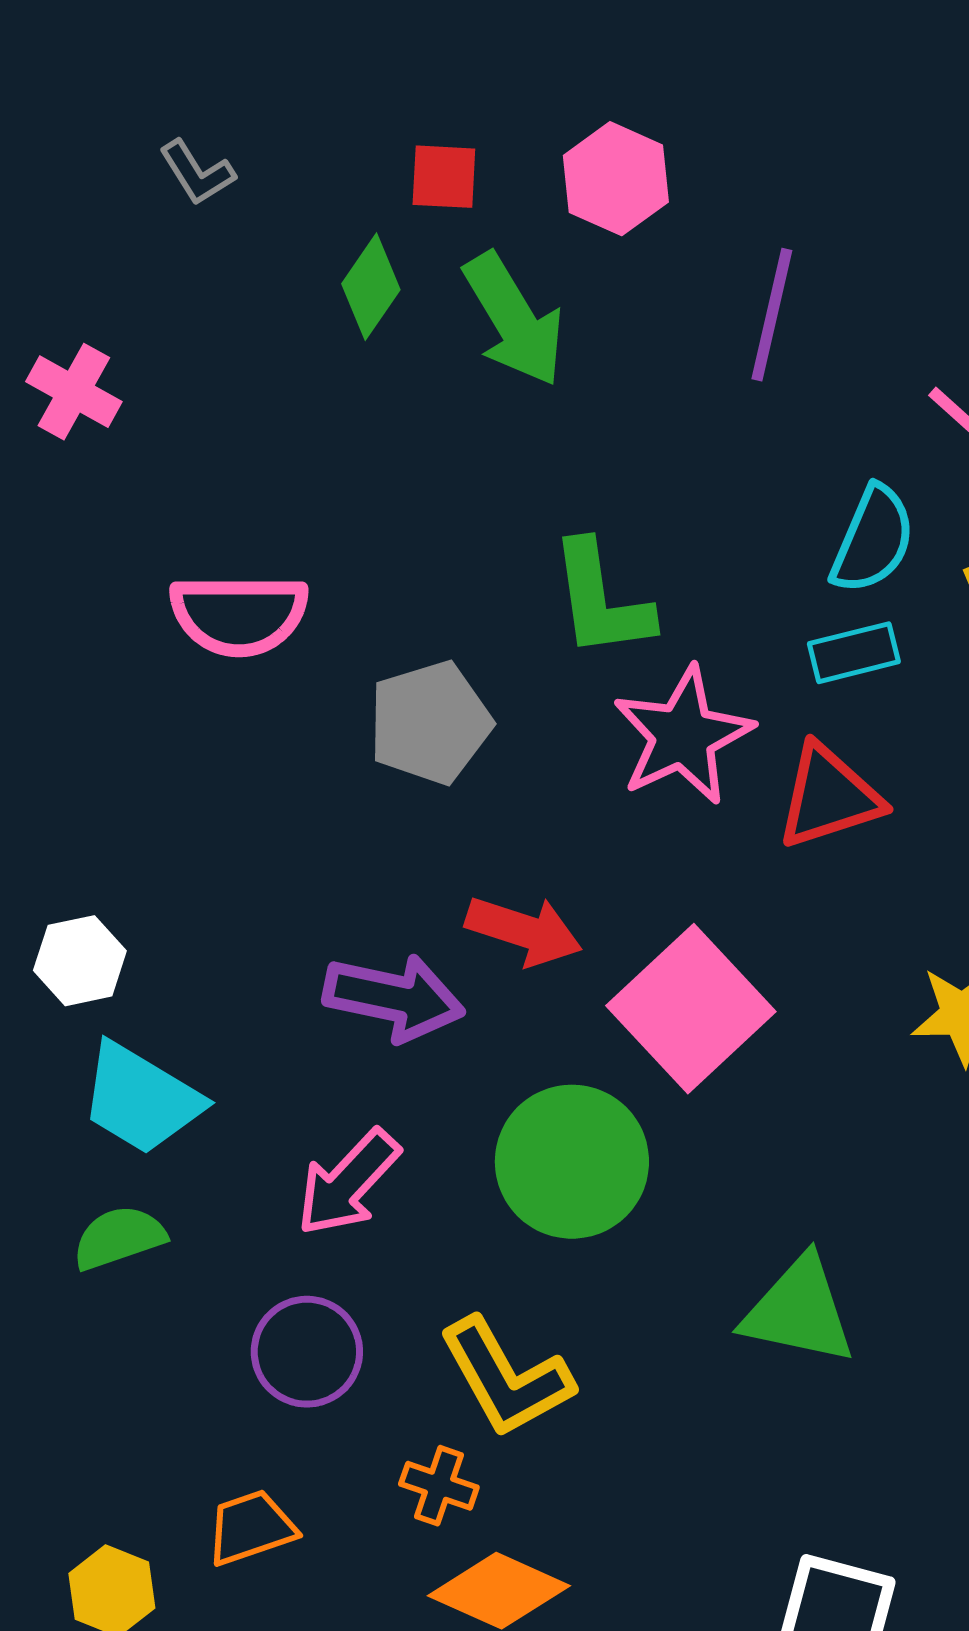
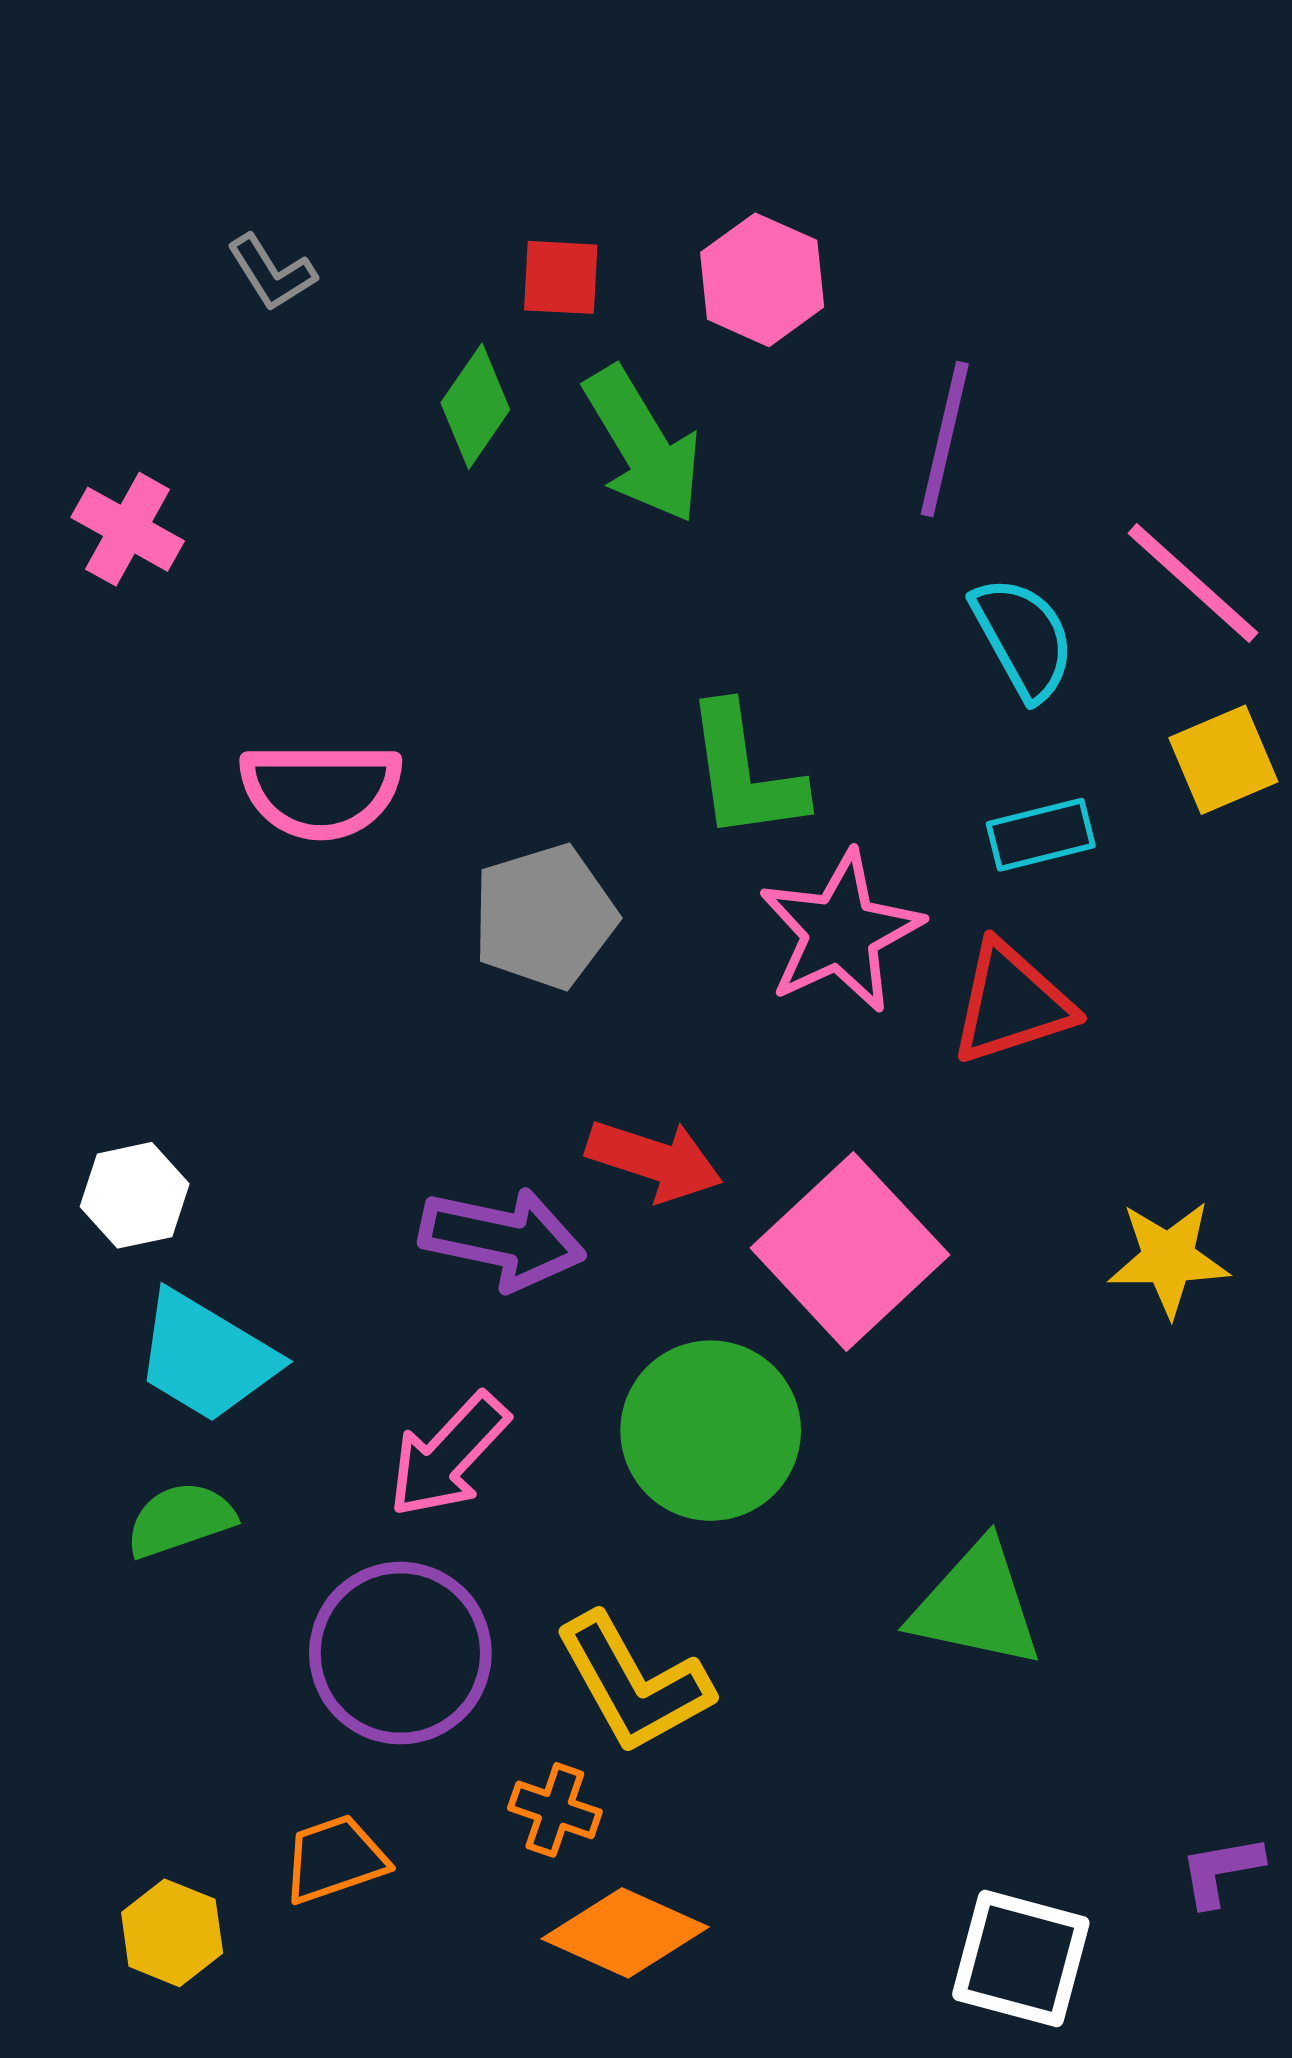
cyan semicircle: (873, 540) -> (1023, 638), moved, turned -52
purple circle: (307, 1352) -> (400, 1653), size x1.4

